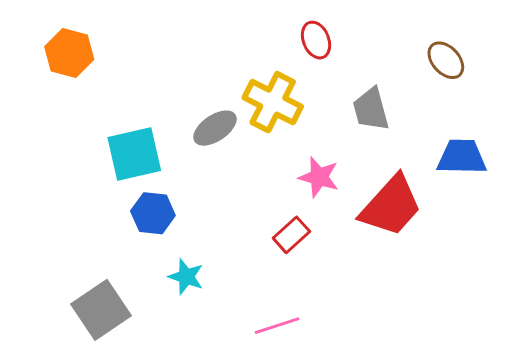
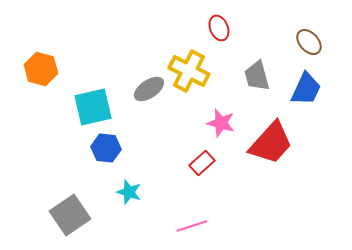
orange hexagon: (69, 53) -> (41, 69), moved
blue trapezoid: (462, 157) -> (306, 89), moved, turned 114

